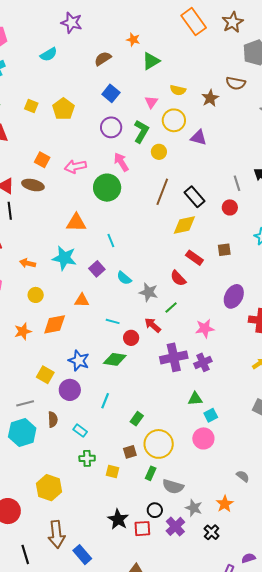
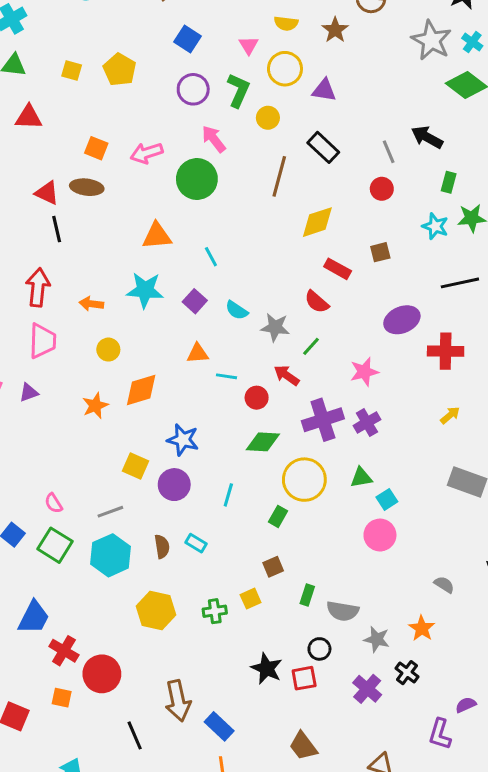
black rectangle: (194, 197) -> (323, 147), moved
purple ellipse: (234, 296) -> (402, 320), turned 45
orange triangle: (82, 300) -> (198, 353), moved
green diamond: (115, 359) -> (263, 442), moved
brown semicircle: (53, 419) -> (162, 546), moved
yellow circle: (159, 444) -> (304, 480), moved
green cross: (87, 458) -> (215, 611), moved
yellow square: (113, 472) -> (251, 599), turned -32
yellow hexagon: (49, 488) -> (156, 611), moved
purple cross: (175, 526) -> (367, 689), moved

